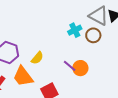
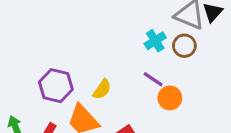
purple line: (70, 66) -> (153, 79), moved

